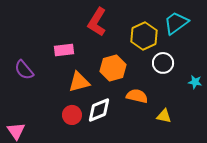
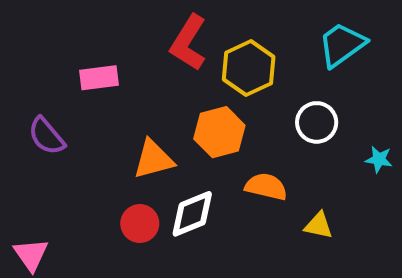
yellow hexagon: (144, 36) -> (249, 68), moved
pink rectangle: (64, 50) -> (99, 78), moved

